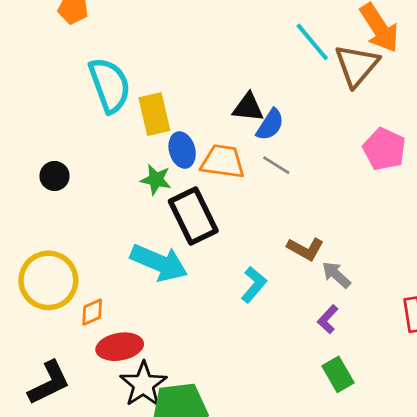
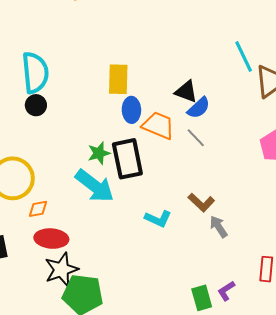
cyan semicircle: (110, 85) -> (35, 73), moved
green star: (156, 180) -> (99, 153), moved, turned 30
cyan L-shape: (254, 285) -> (158, 219), turned 60
purple L-shape: (328, 319) -> (226, 291), moved

